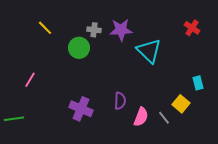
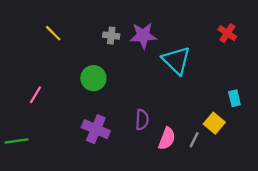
green circle: (79, 48) -> (93, 78), moved
gray line: (164, 118) -> (194, 140), turned 64

